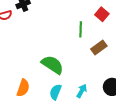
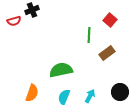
green semicircle: (52, 65) -> (61, 70), turned -45

